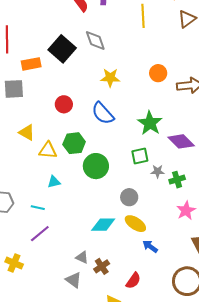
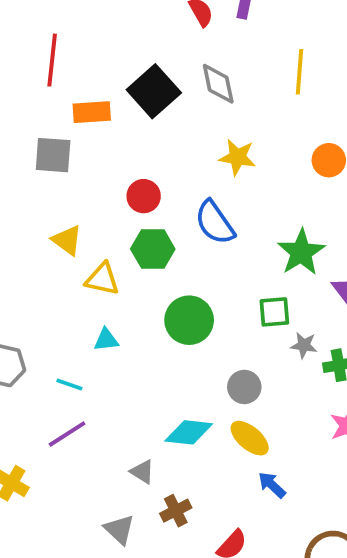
yellow line: (143, 16) -> (300, 72), moved
green hexagon: (74, 143) -> (153, 249), moved
gray triangle: (82, 257) -> (142, 472), moved

